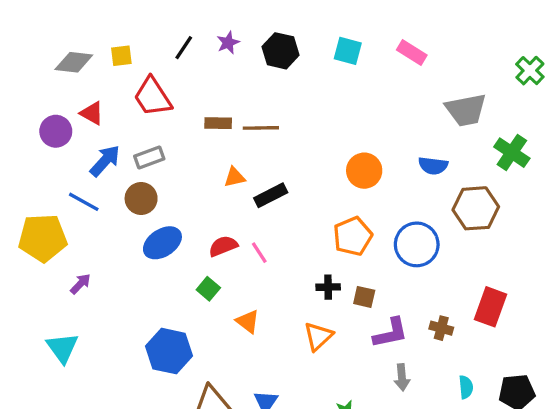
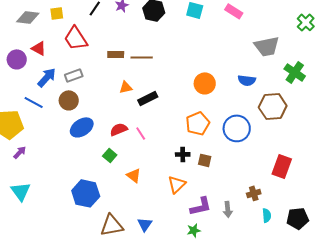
purple arrow: (80, 284) -> (20, 152), moved
brown cross: (441, 328) -> (254, 193), moved, turned -32
purple L-shape: (390, 333) -> (201, 206), moved

